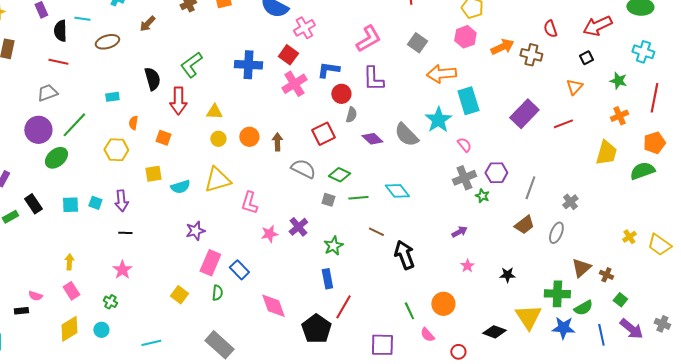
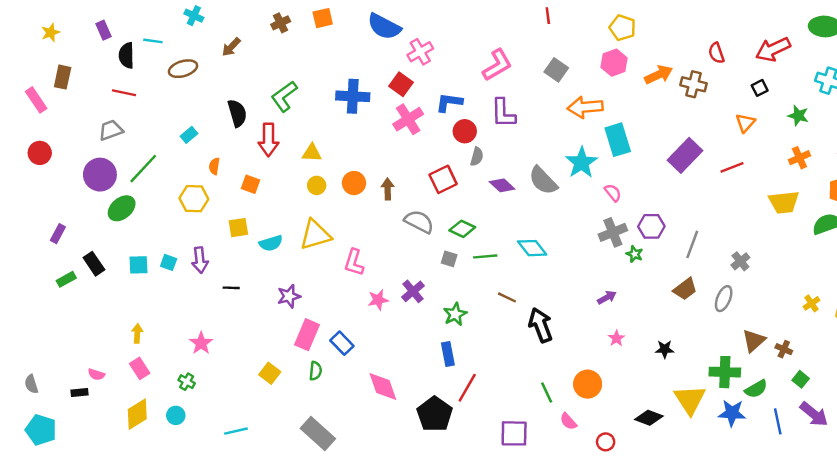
cyan rectangle: (112, 97) -> (189, 135), turned -32
yellow trapezoid: (606, 153) -> (784, 202), turned 68
black line: (125, 233) -> (231, 288), moved

